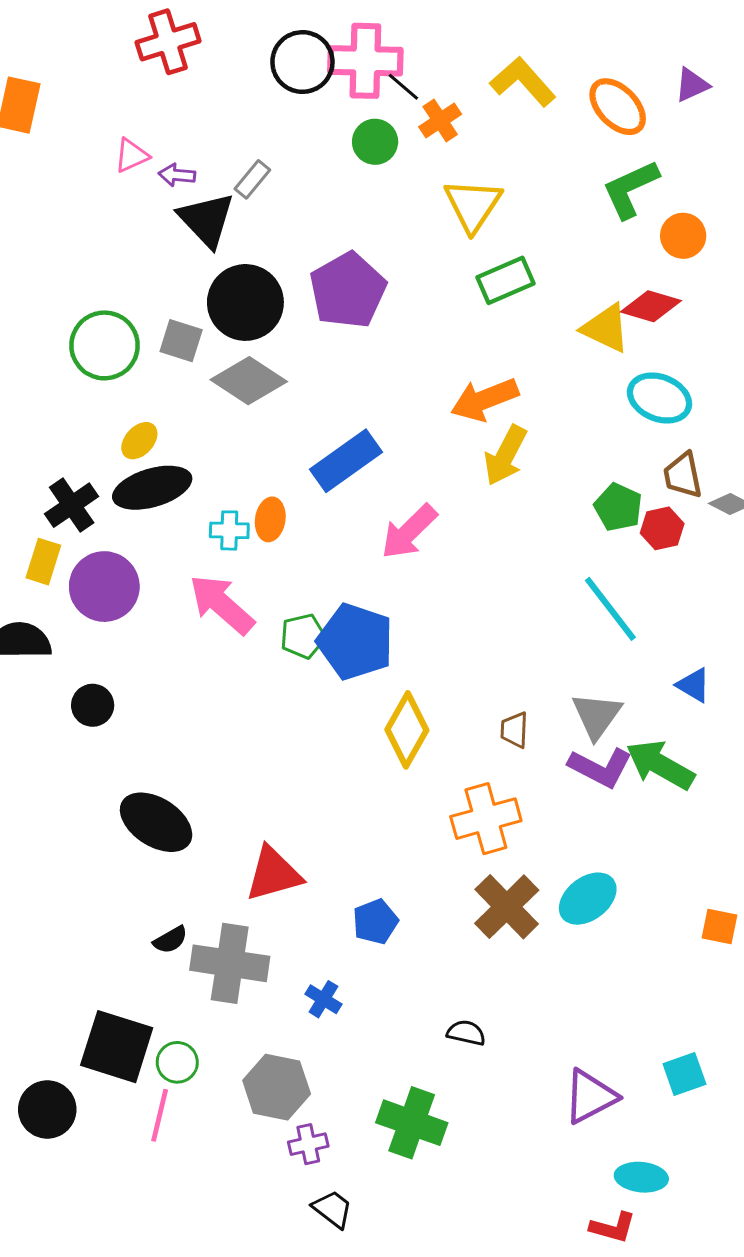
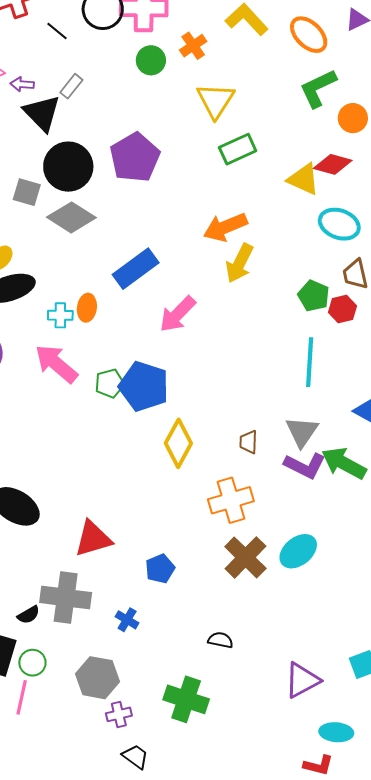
black line: (403, 87) -> (57, 31), moved
cyan line: (610, 609) -> (310, 362), turned 42
black semicircle: (170, 940) -> (29, 615), moved

